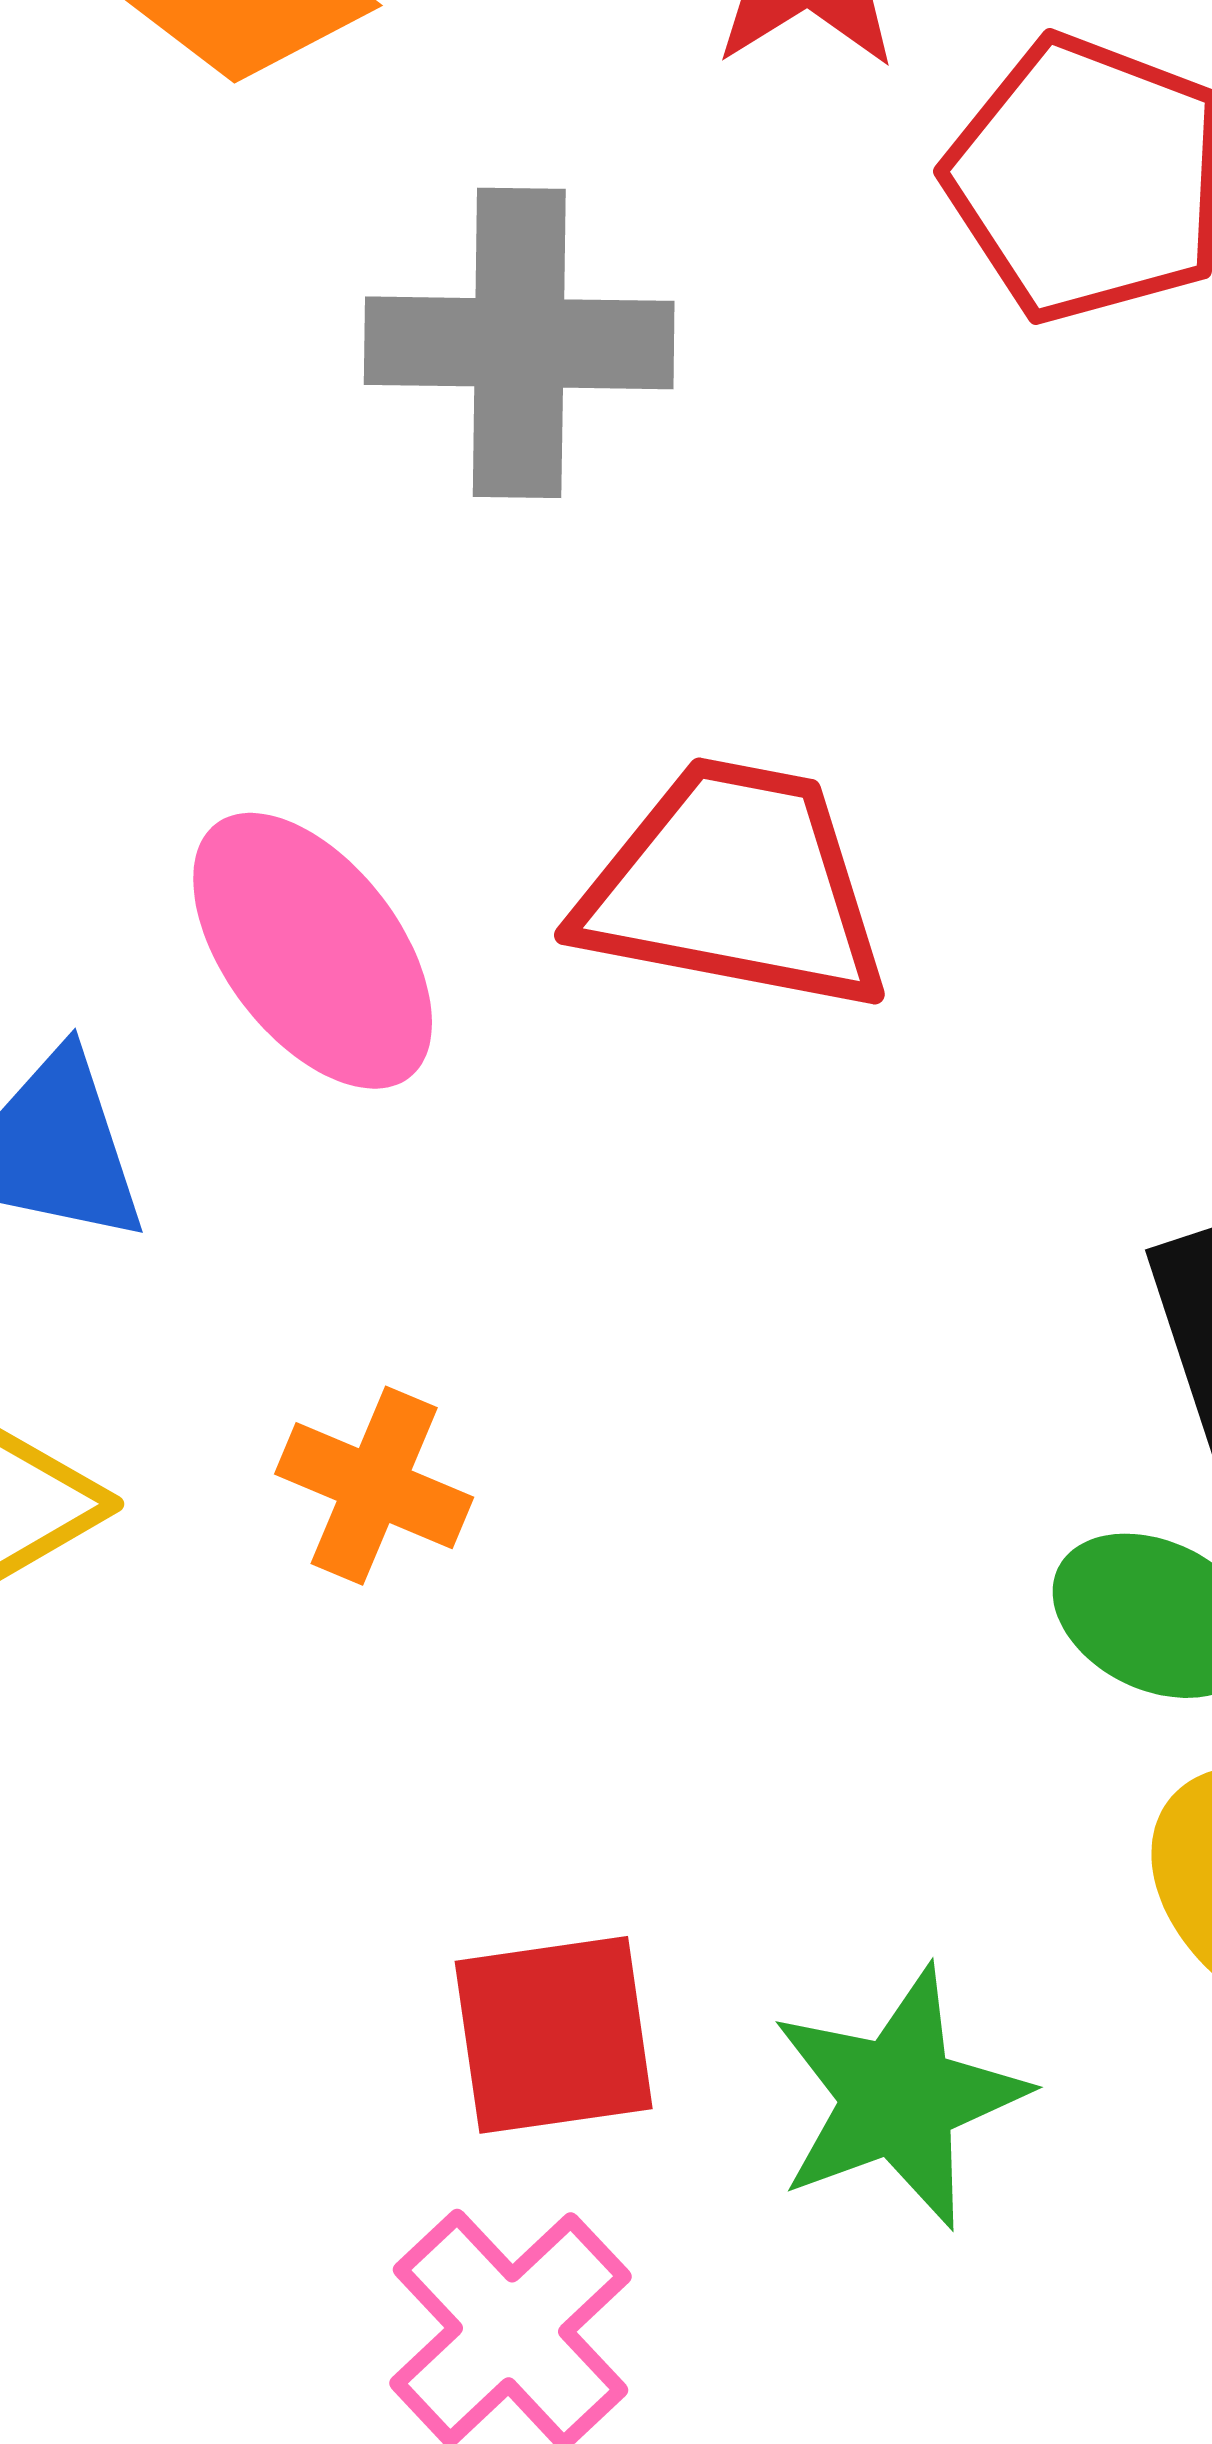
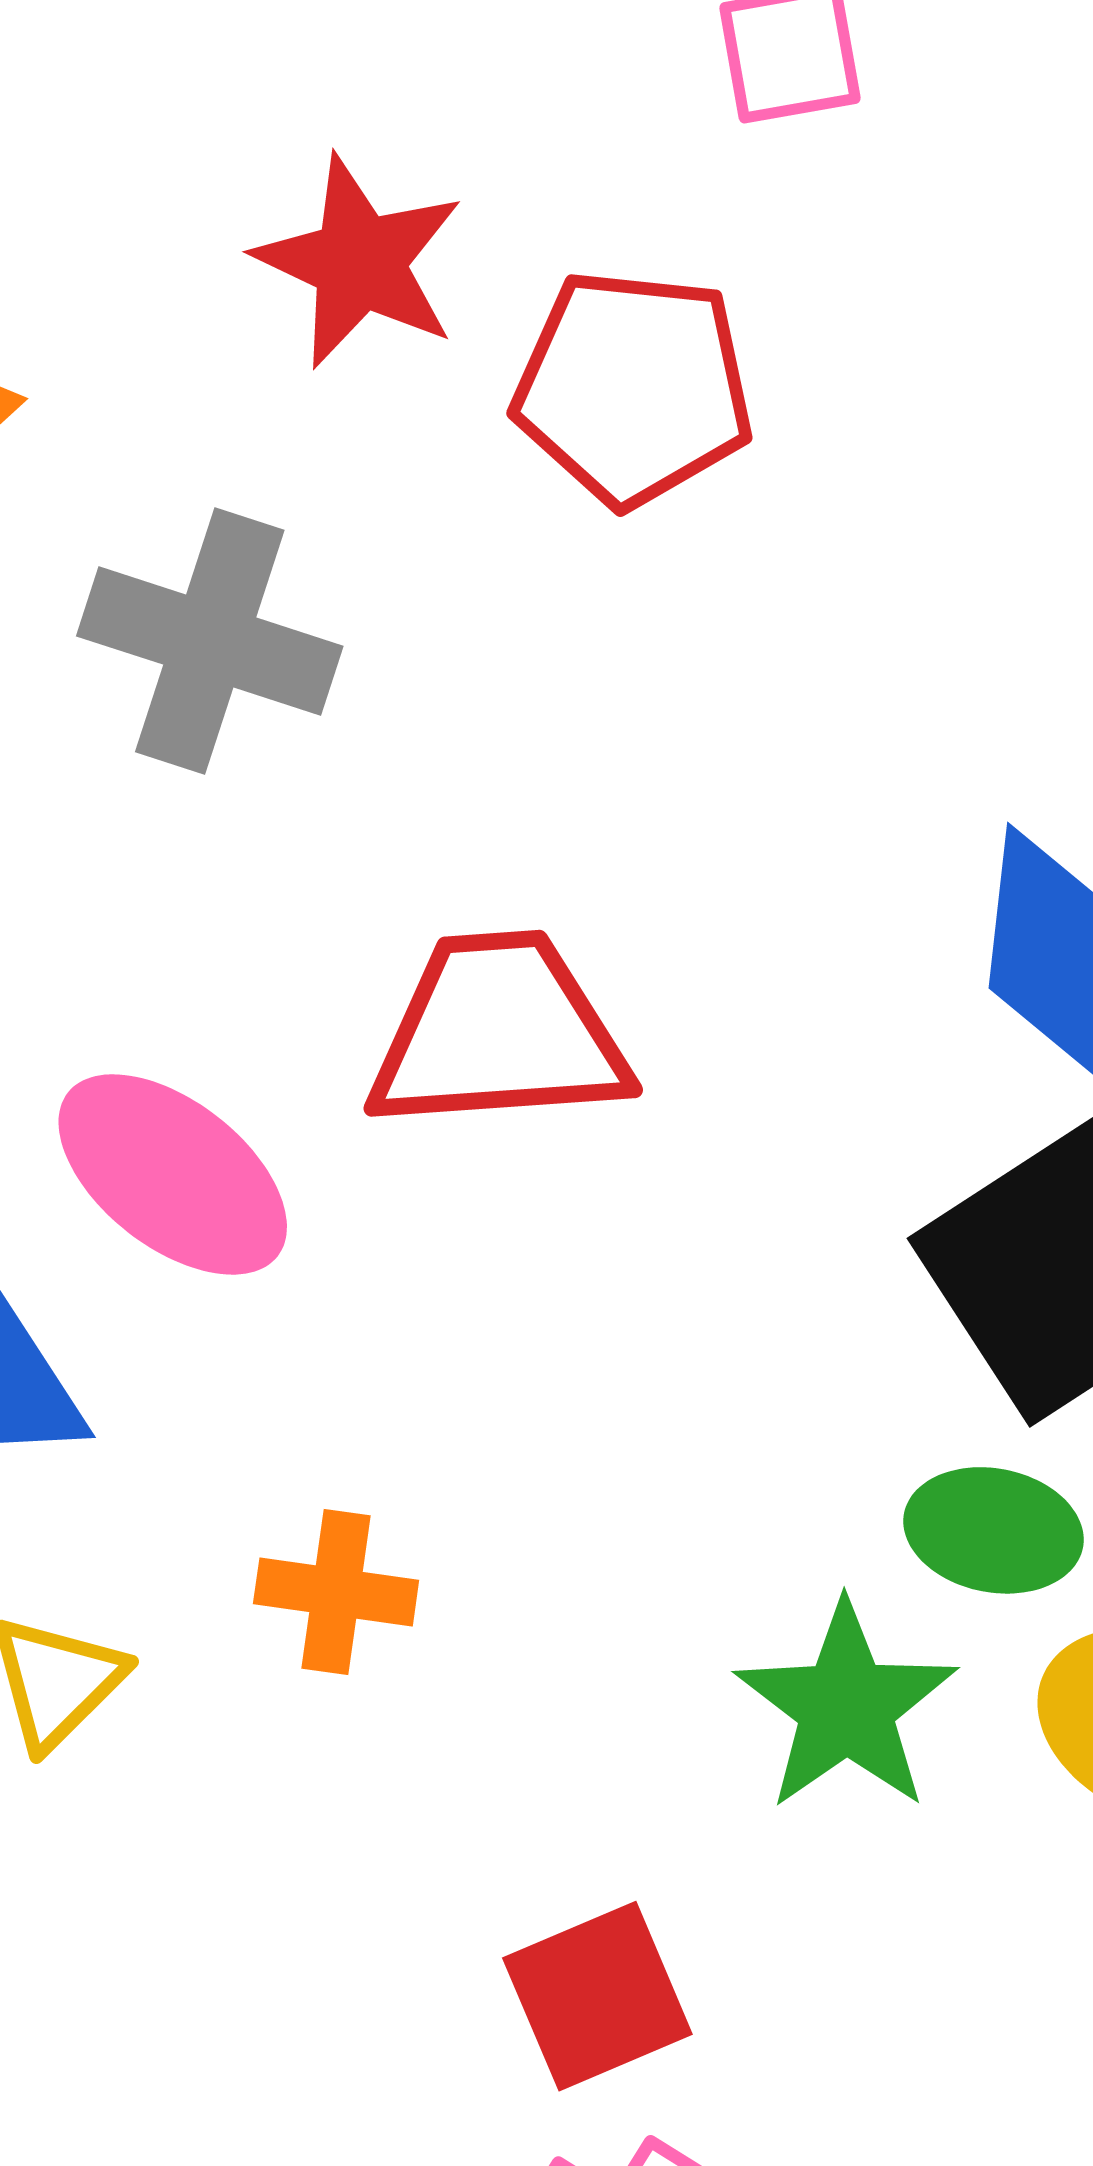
gray cross: (519, 343) -> (210, 641), turned 32
green star: (899, 2098) -> (846, 1707), moved

